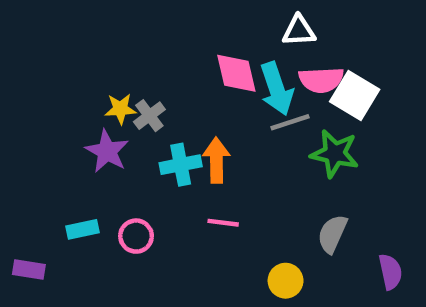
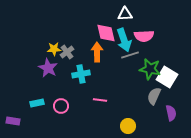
white triangle: (299, 31) -> (125, 14), moved
white square: (355, 95) -> (167, 77), moved
orange arrow: (216, 160) -> (97, 52), moved
gray semicircle: (332, 234) -> (154, 96), moved
purple semicircle: (390, 272) -> (171, 113), moved

